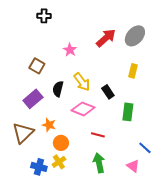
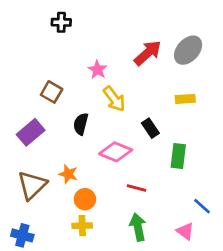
yellow rectangle: (133, 71) -> (185, 99), turned 72
yellow arrow: (82, 82) -> (114, 99), moved
purple rectangle: (33, 99) -> (31, 132), moved
yellow cross: (59, 162) -> (82, 226), turned 32
blue cross: (39, 167) -> (22, 235), moved

